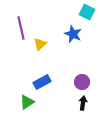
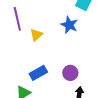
purple circle: (82, 82) -> (70, 73), moved

